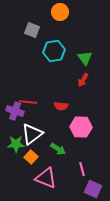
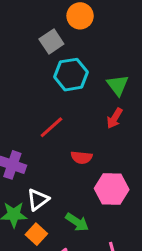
gray square: (32, 30) -> (51, 41), moved, turned 35
red line: (28, 102) -> (51, 127), moved, turned -48
white triangle: (32, 134) -> (38, 200), size x0.7

